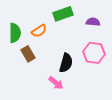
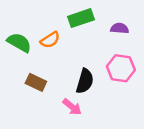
green semicircle: (15, 33) -> (19, 42), turned -60
brown rectangle: (28, 54) -> (36, 82), moved, turned -35

